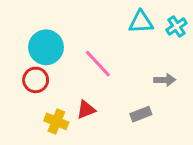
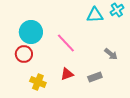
cyan cross: (177, 27) -> (117, 10), moved
gray arrow: (165, 80) -> (111, 54), turned 40
red triangle: (86, 110) -> (67, 74), moved

